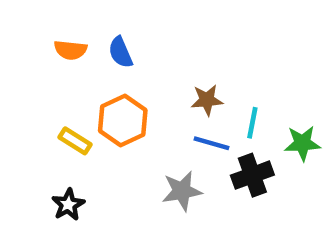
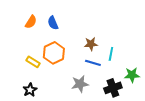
orange semicircle: (70, 50) -> (31, 22), turned -64
green star: (302, 143) -> (132, 75), moved
black cross: (252, 175) -> (113, 88), moved

